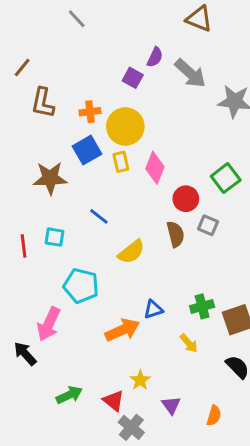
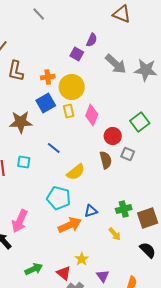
gray arrow: (190, 73) -> (116, 64), moved
cyan pentagon: (81, 286) -> (59, 198), moved

